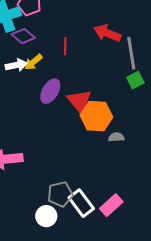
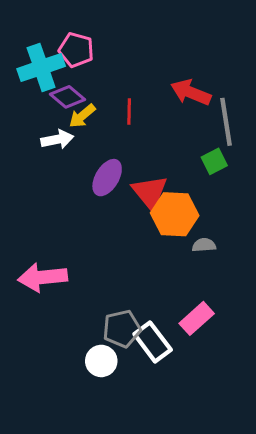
yellow arrow: (33, 62) -> (82, 116), moved
green square: (135, 80) -> (214, 161), moved
pink rectangle: (111, 205) -> (197, 318), moved

